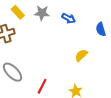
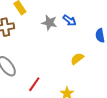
gray star: (42, 13) -> (49, 23), moved

